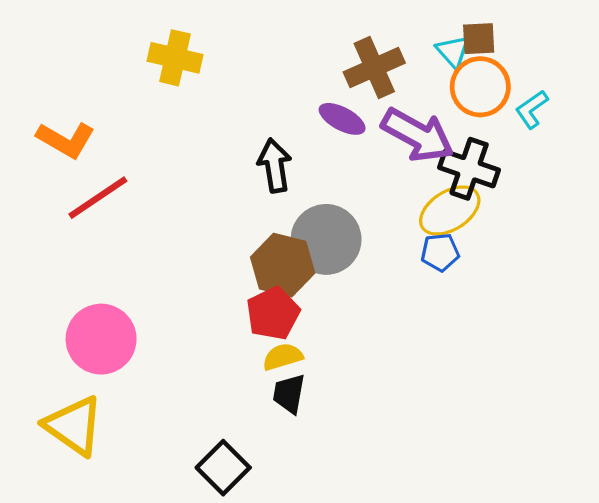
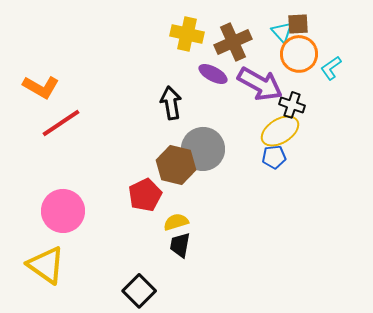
yellow cross: (175, 58) -> (187, 34), moved
black cross: (469, 169) -> (292, 105), size x0.7
red pentagon: (273, 313) -> (145, 195), moved

